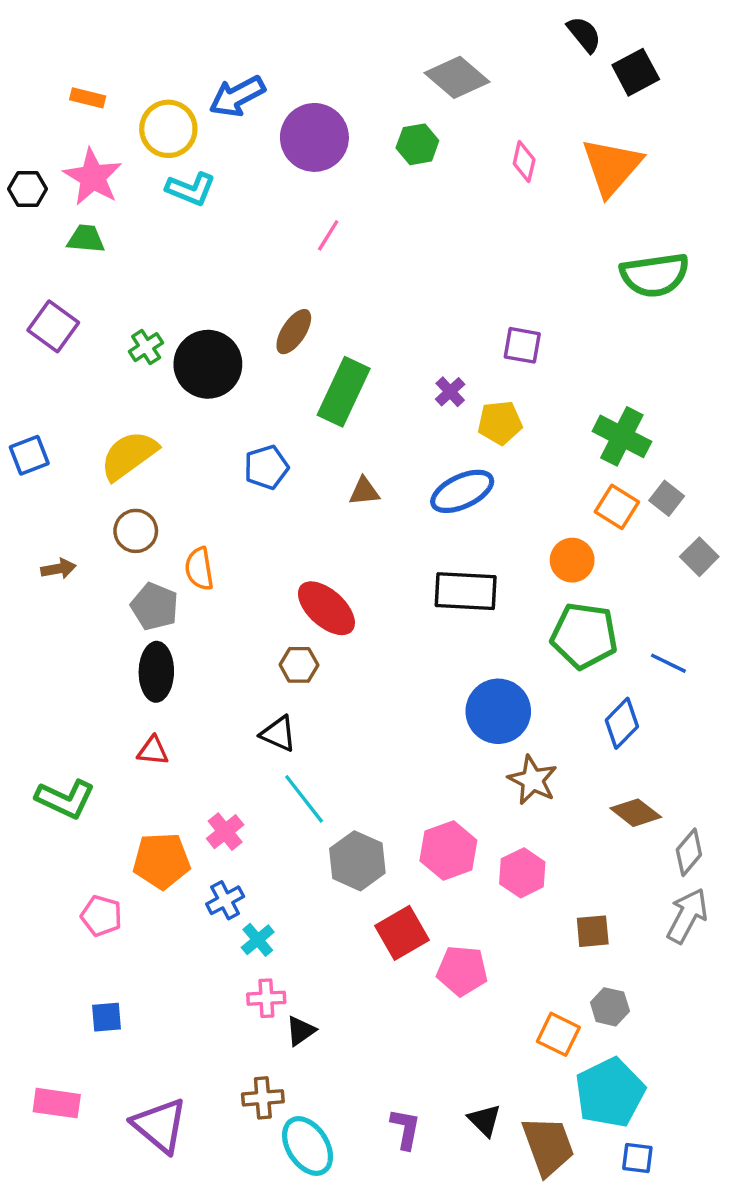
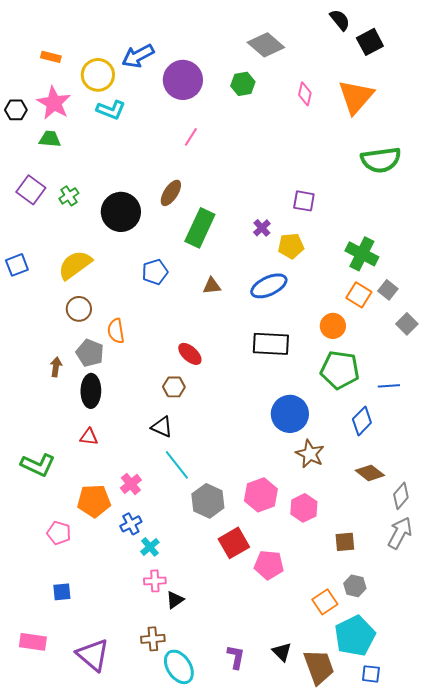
green cross: (146, 347) -> (69, 196), moved
brown arrow: (58, 569) -> (56, 367), moved, turned -72
red ellipse: (326, 608) -> (190, 354), size x0.7
blue line: (668, 663) -> (389, 386), turned -30
orange square: (558, 1034) -> (325, 602), turned 30

